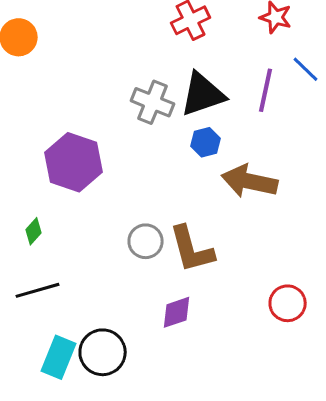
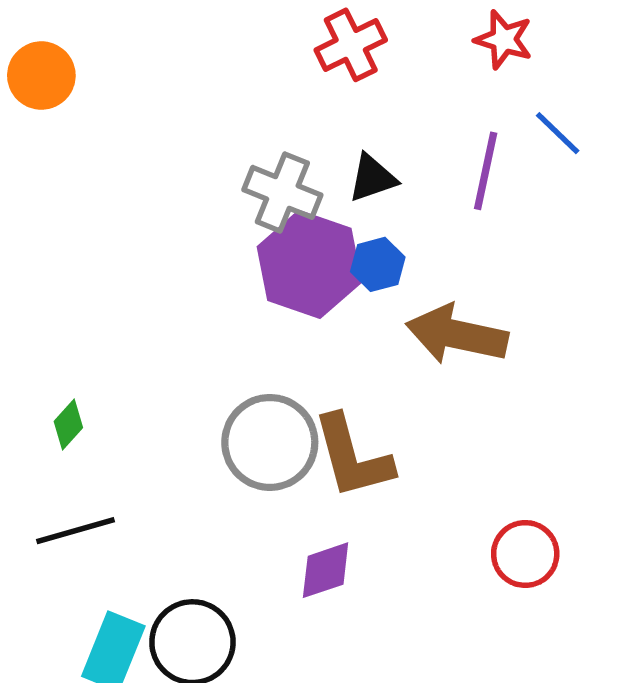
black triangle: (203, 94) -> (372, 178), size x0.6
purple hexagon: (74, 162) -> (309, 264), moved
gray circle: (146, 241) -> (270, 442), size x1.5

